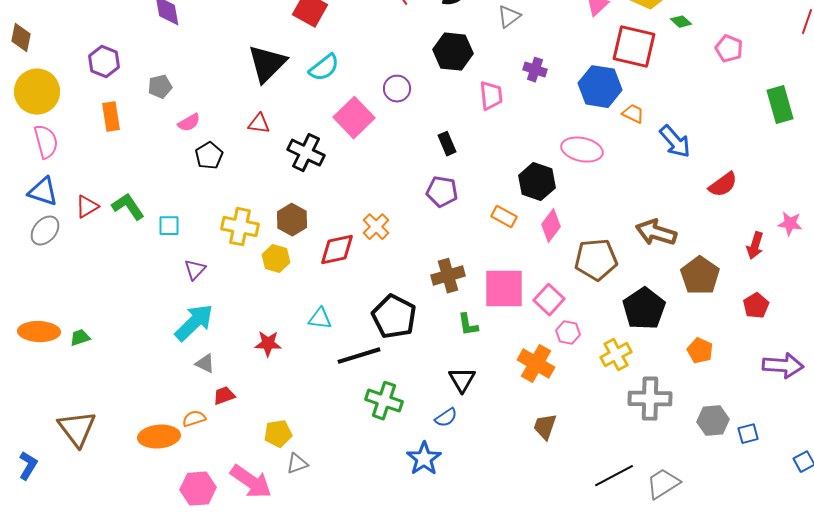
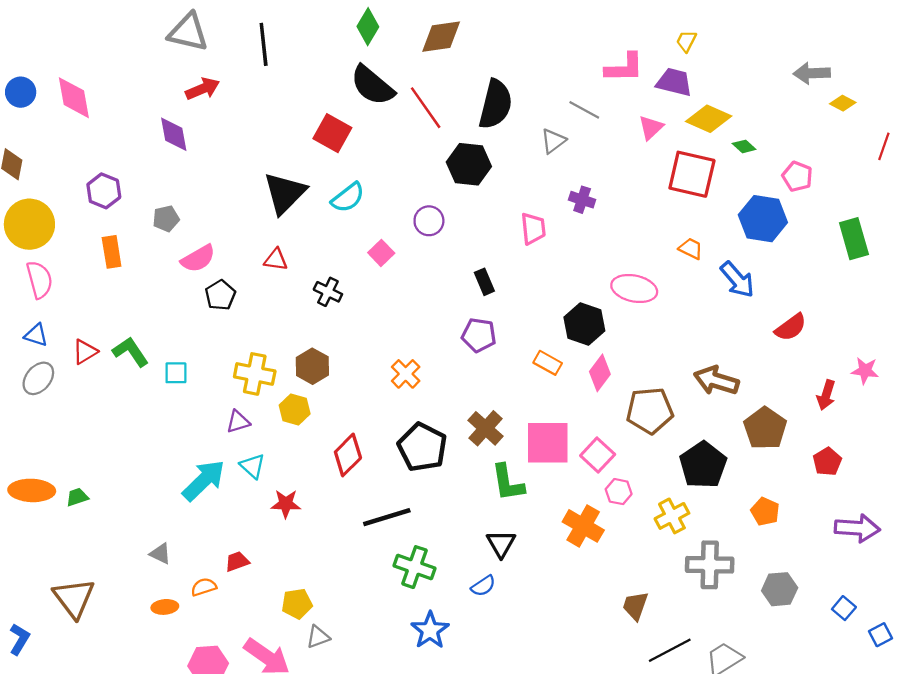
black hexagon: (453, 52) -> (469, 164), moved
blue hexagon: (600, 87) -> (763, 219), moved
pink square: (354, 118) -> (381, 253), size x0.6
pink semicircle: (189, 123) -> (198, 259), size x1.4
black cross: (306, 153) -> (328, 292), size x0.7
blue triangle: (43, 192) -> (36, 335), size x0.7
red diamond: (337, 250) -> (348, 455), moved, turned -33
purple triangle: (195, 270) -> (238, 422), moved, turned 30
brown cross: (448, 276) -> (486, 428), turned -32
black pentagon: (394, 317) -> (422, 447), moved
cyan triangle: (320, 319) -> (252, 466), moved, turned 35
green L-shape: (468, 325) -> (508, 483), size x1.5
gray triangle: (205, 364) -> (160, 554), moved
brown trapezoid: (545, 427) -> (635, 606), moved
blue square: (748, 434) -> (844, 608), moved, turned -35
orange ellipse: (159, 437) -> (165, 607), size x0.6
blue star: (424, 459) -> (430, 630), moved

